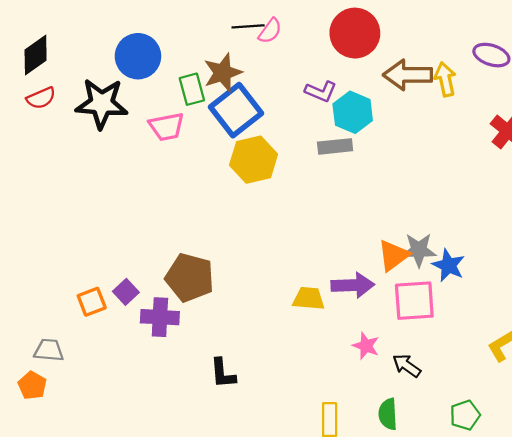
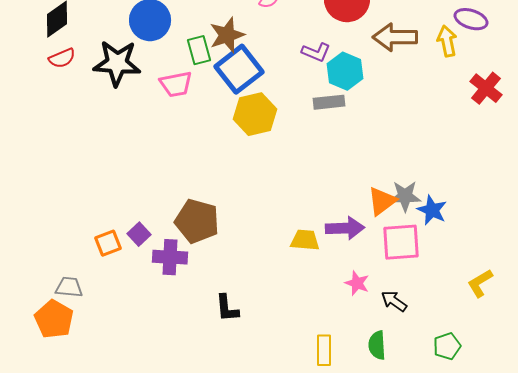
yellow arrow: (445, 79) -> (447, 41), moved
orange pentagon: (32, 385) -> (54, 319), size x1.5

